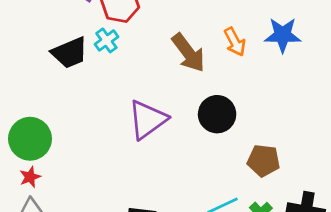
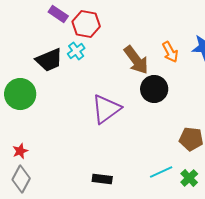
black circle: (217, 114) -> (154, 89), moved
green circle: (30, 139) -> (20, 94), moved

